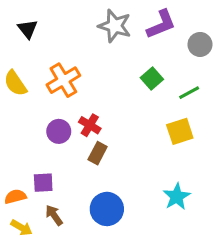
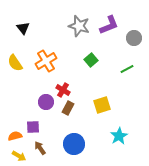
green square: (152, 79) -> (91, 60), moved
purple circle: (59, 131) -> (46, 102), moved
yellow square: (180, 131) -> (102, 105), moved

